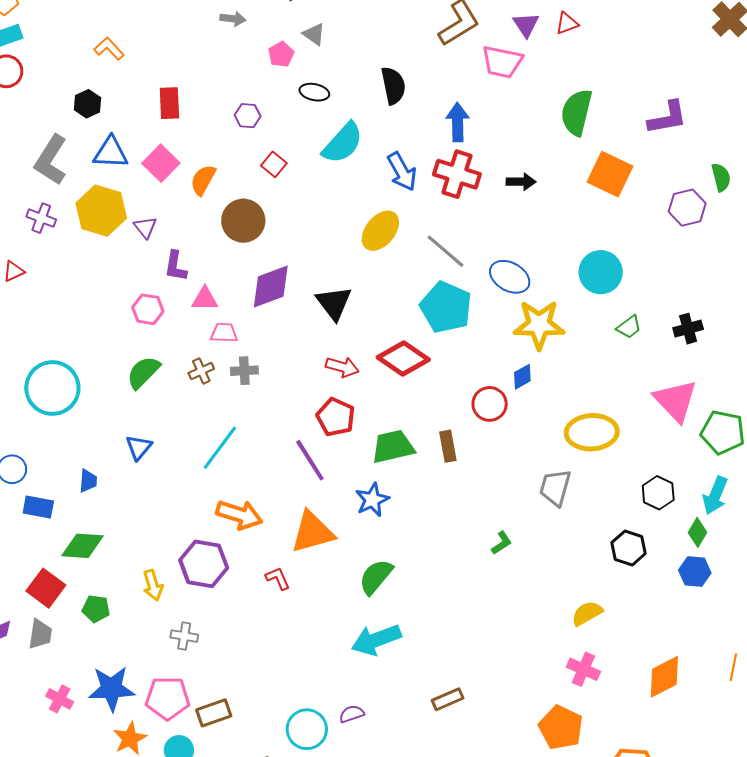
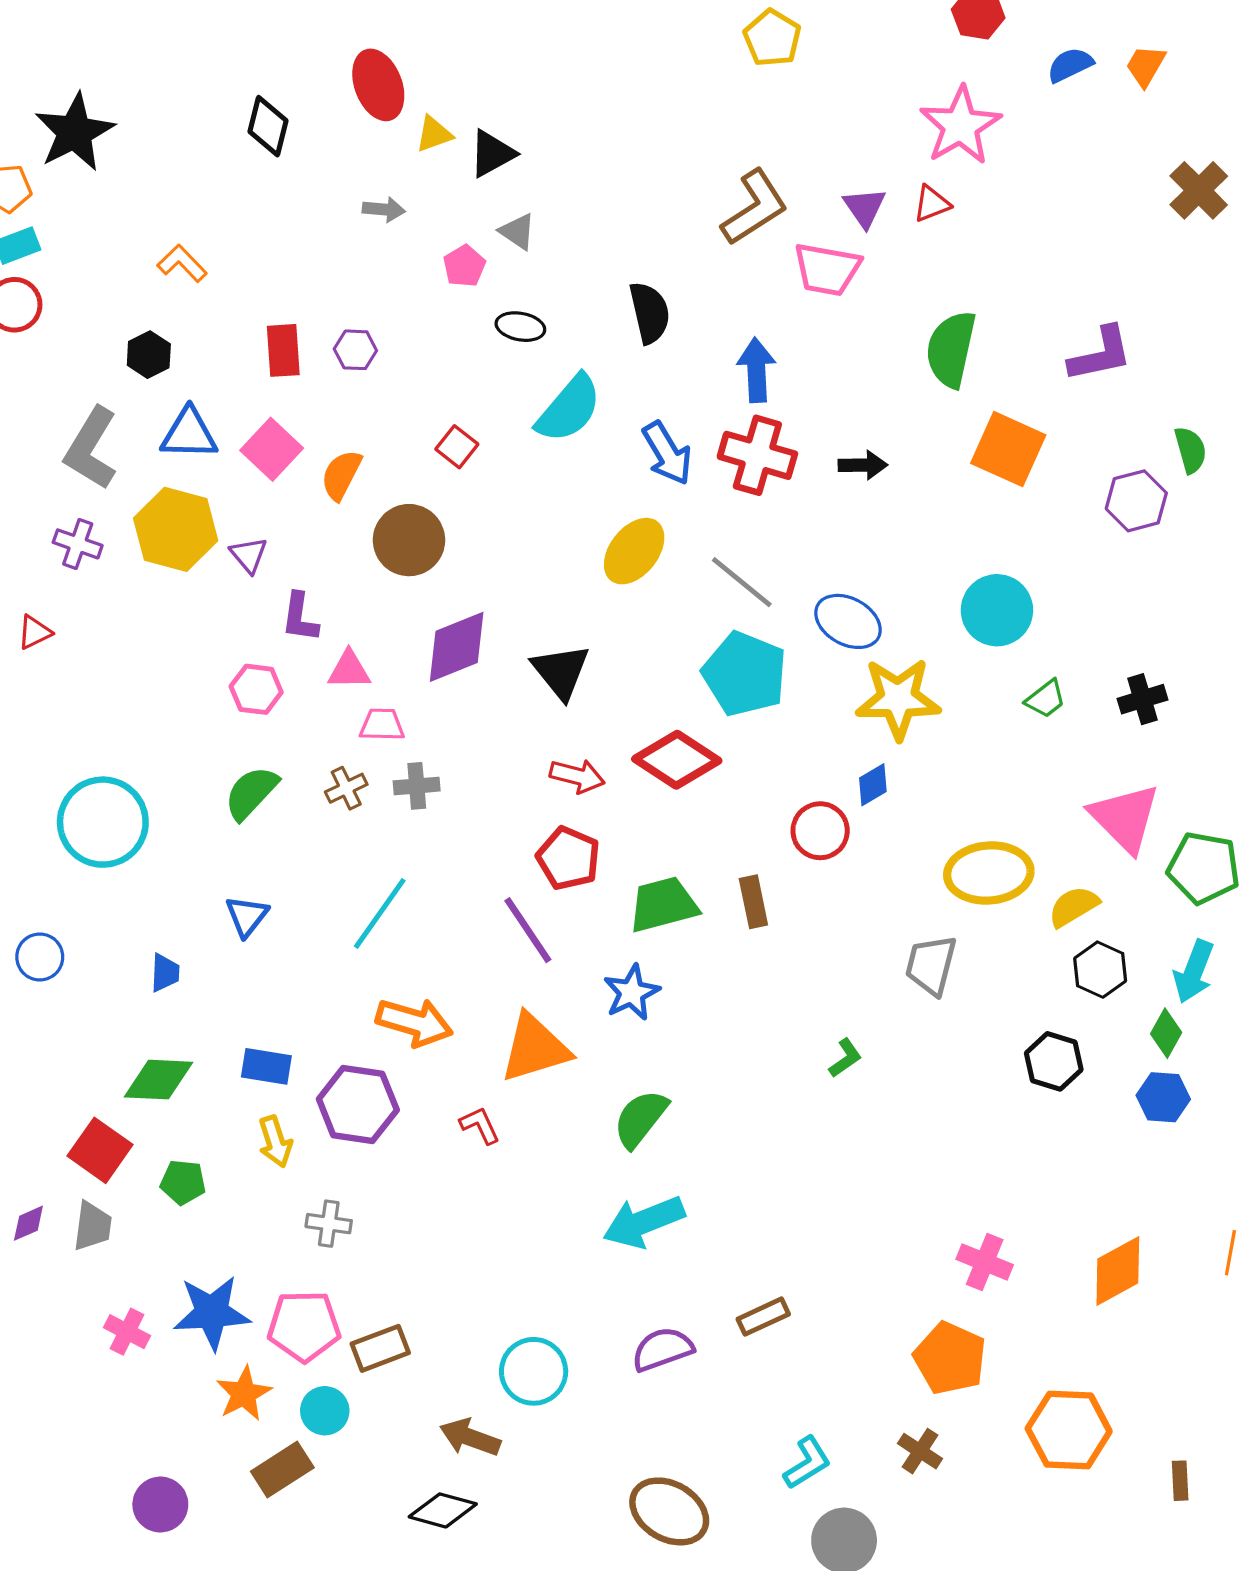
purple hexagon: (248, 116) -> (355, 350), moved
blue rectangle: (38, 507) -> (266, 1066), moved
yellow semicircle: (587, 613) -> (1074, 906), moved
purple semicircle: (352, 714) -> (662, 1349), moved, size x1.5

